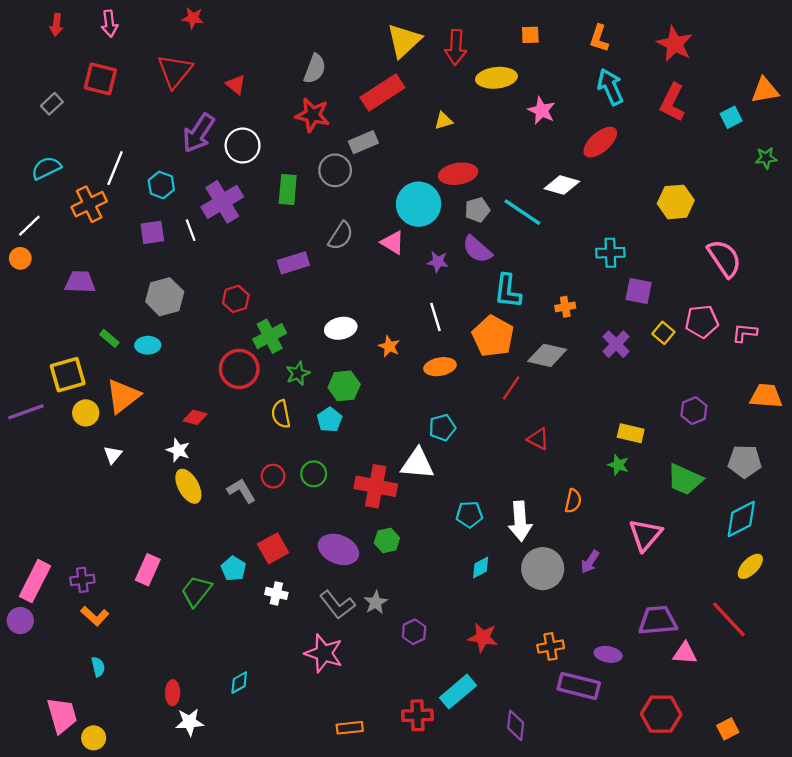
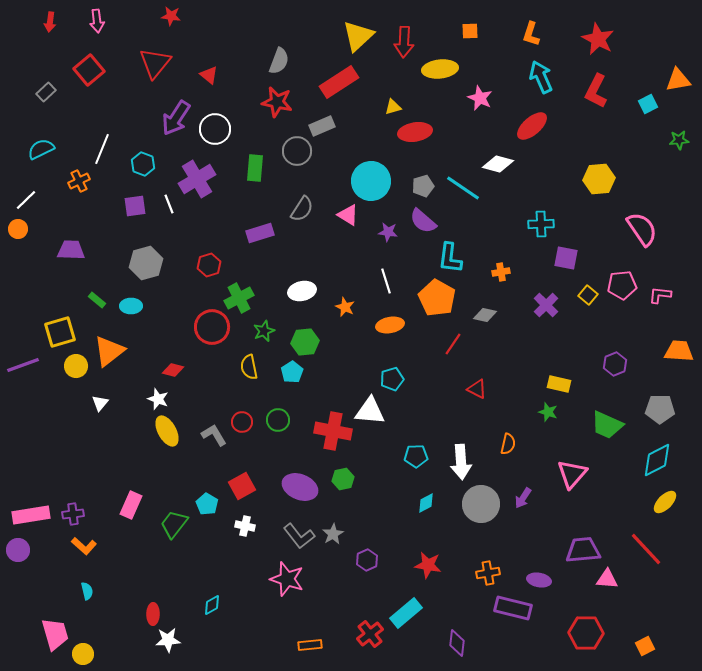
red square: (100, 79) -> (89, 70), turned 36
red ellipse: (458, 174) -> (415, 132), moved
orange cross: (89, 204) -> (79, 181), size x0.7
gray diamond: (547, 355) -> (485, 315), size x0.7
pink rectangle: (35, 581) -> (31, 515), turned 54
red cross: (417, 715) -> (370, 634), turned -36

